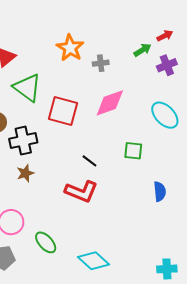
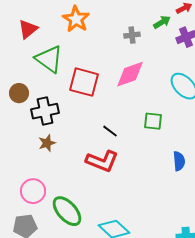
orange star: (70, 48) -> (76, 19), moved
gray cross: (101, 63) -> (132, 35), moved
green ellipse: (46, 242) -> (67, 211), size x1.4

